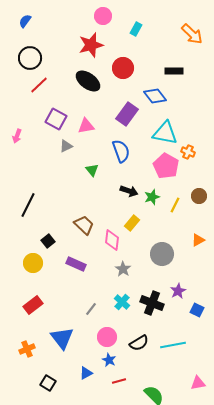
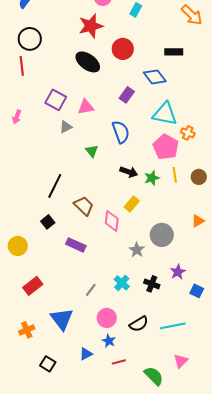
red line: (39, 85) -> (22, 66), moved, turned -54
purple rectangle: (127, 114) -> (127, 95), size x0.7
black line: (28, 205) -> (55, 186), moved
yellow line: (175, 205) -> (175, 175), moved, turned -35
yellow circle: (33, 263) -> (18, 246), moved
gray star: (123, 269) -> (137, 250), moved
black cross: (152, 303) -> (152, 284), size x0.7
pink triangle: (198, 383) -> (181, 361), moved, turned -35

